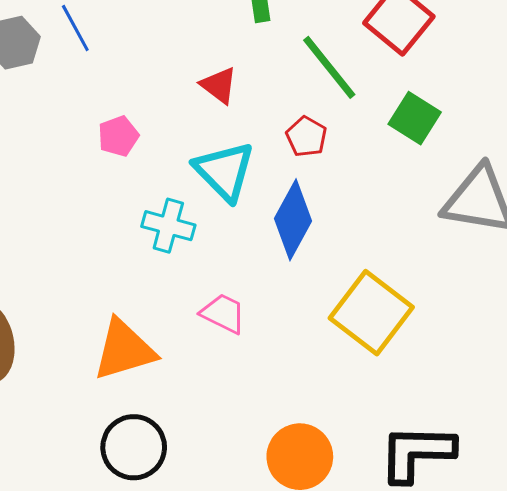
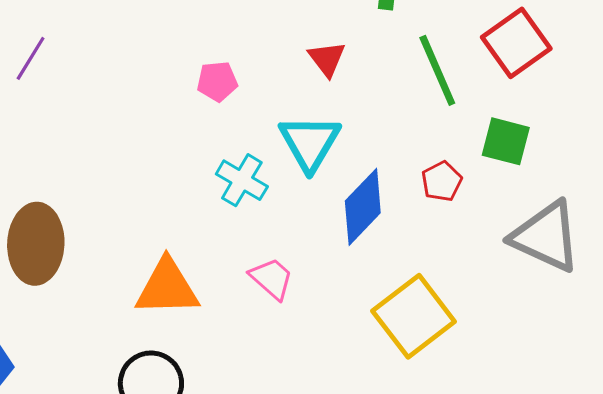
green square: (415, 118) -> (506, 141), turned -33
red pentagon: (306, 137) -> (442, 181), moved

